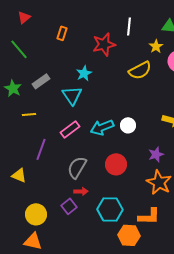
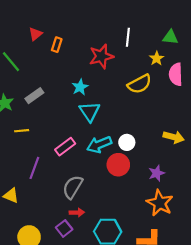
red triangle: (24, 17) -> (35, 34), moved
cyan triangle: (72, 95) -> (90, 112), moved
red circle: (116, 164) -> (118, 165), moved

